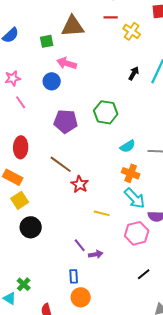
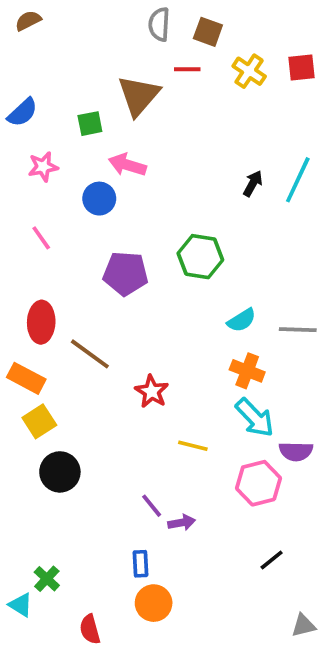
red line: (111, 17) -> (187, 69), moved
brown triangle: (73, 26) -> (139, 96), turned -45
yellow cross: (132, 31) -> (249, 71), moved
pink star: (13, 78) -> (43, 167), moved
brown line: (61, 164) -> (90, 354), moved

